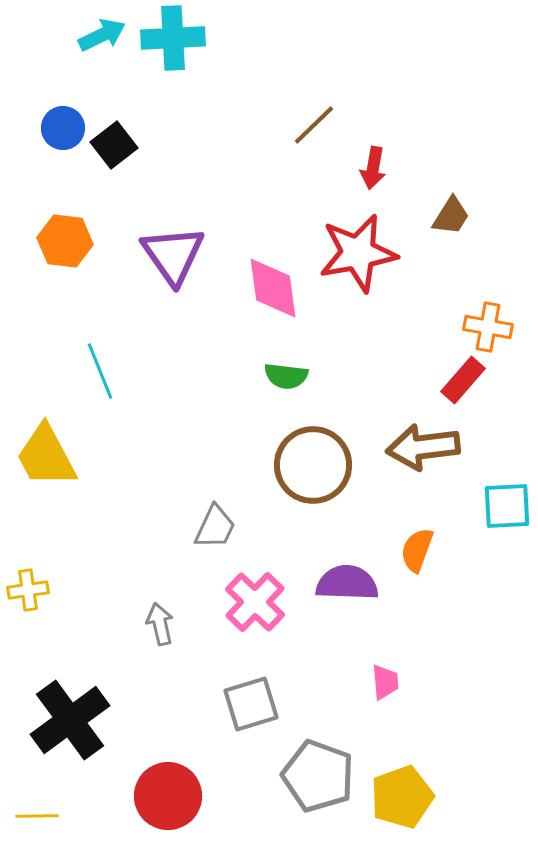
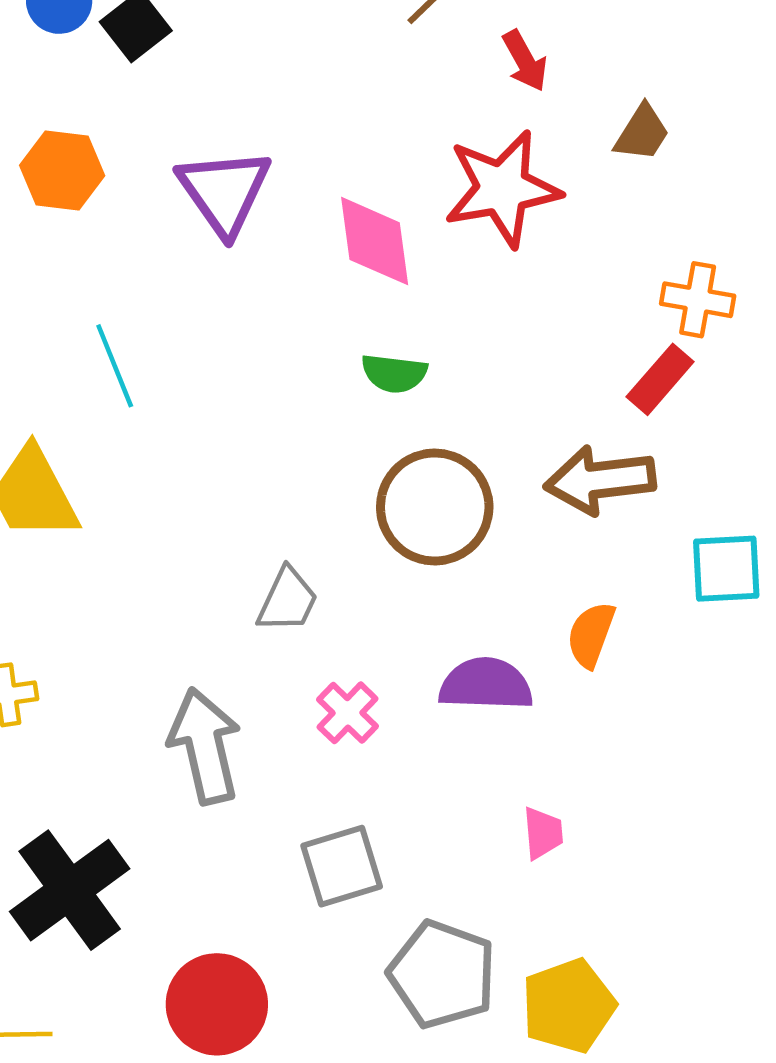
red arrow: (373, 168) -> (525, 61), turned -39
pink cross: (255, 602) -> (348, 713), size x0.7
gray arrow: (160, 624) -> (205, 746), size x1.8

